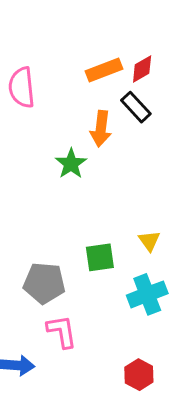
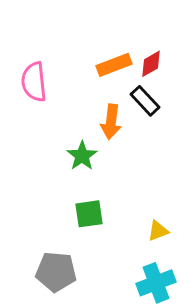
yellow triangle: (149, 241) -> (158, 231), turned 45
green square: (100, 257) -> (89, 214), moved

